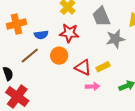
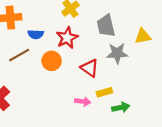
red star: (69, 33) -> (67, 38), turned 30
yellow rectangle: (103, 67) -> (104, 92), moved
red triangle: (83, 68) -> (90, 68), moved

